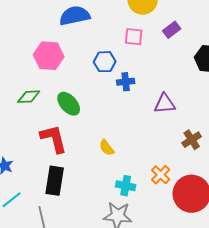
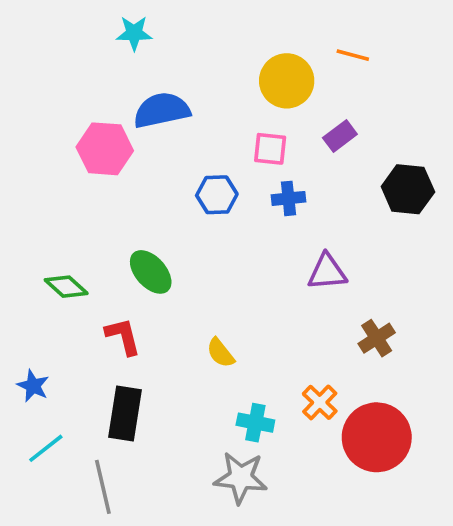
pink hexagon: (49, 56) -> (105, 149), moved
blue cross: (126, 82) -> (288, 198), moved
green diamond: (29, 97) -> (66, 287), moved, turned 45
red L-shape: (54, 139) -> (123, 336), size x0.7

